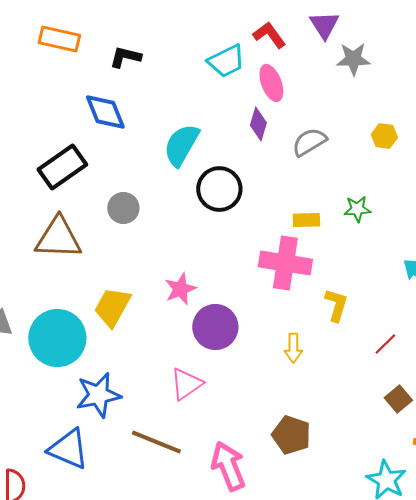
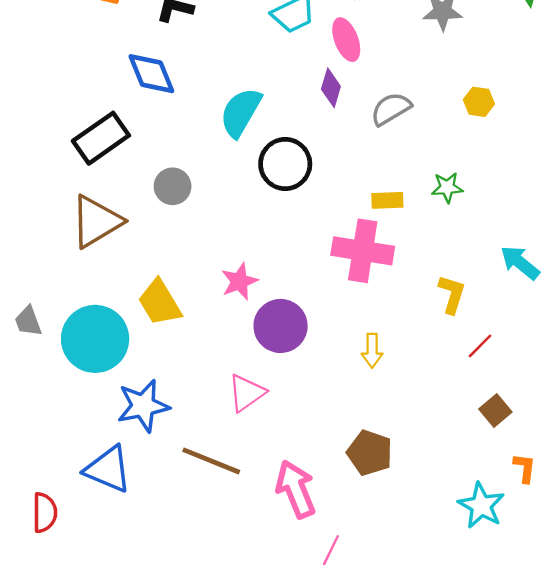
brown triangle: (58, 238) -> (96, 222), turned -33
yellow L-shape: (336, 305) -> (452, 294), moved
yellow trapezoid: (112, 307) -> (160, 302), turned -60

